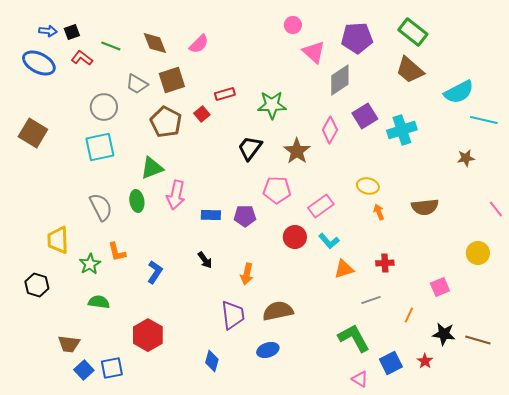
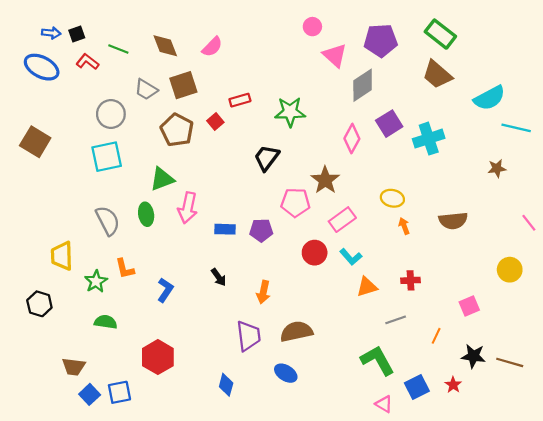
brown star: (297, 151) -> (325, 180), moved
blue ellipse: (268, 350) -> (286, 373), turned 50

